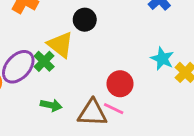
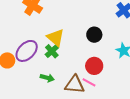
black circle: (85, 20) -> (94, 35), moved
green cross: (44, 61) -> (52, 51), moved

